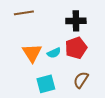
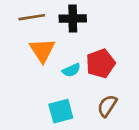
black cross: (76, 21) -> (73, 19), moved
orange triangle: (32, 53) -> (42, 50), moved

